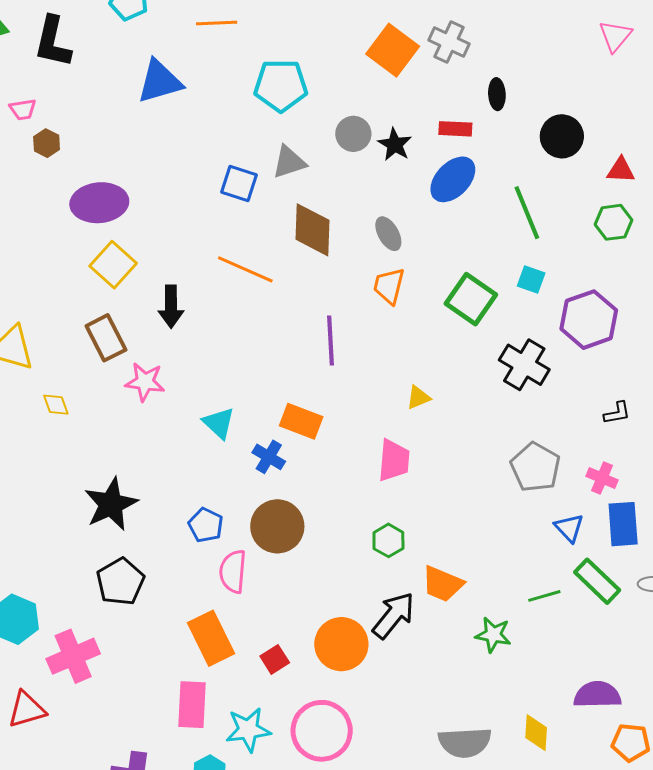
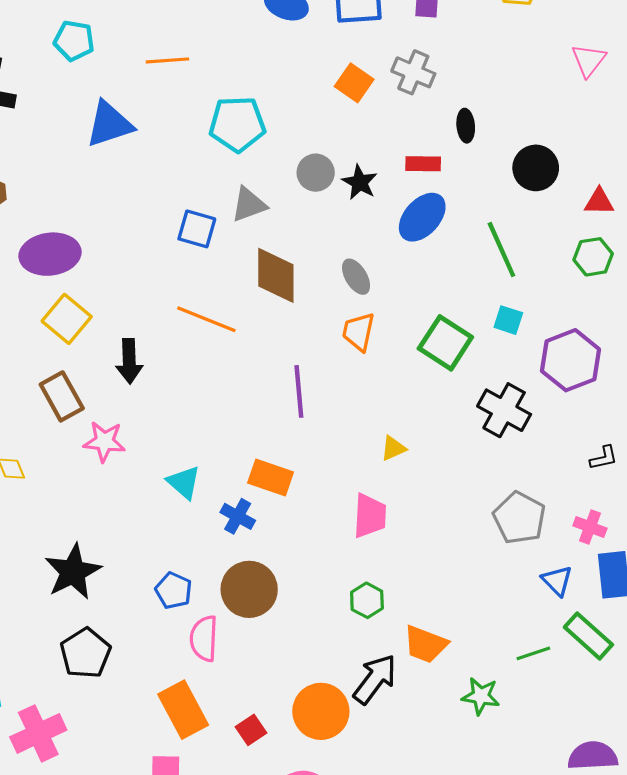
orange square: (393, 50) -> (354, 83), size x0.7

